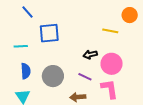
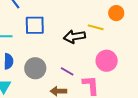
black arrow: (90, 55) -> (74, 37), moved, size x1.5
pink circle: (112, 64) -> (107, 61), moved

